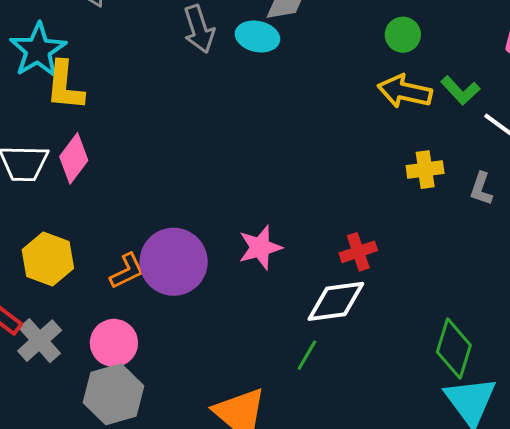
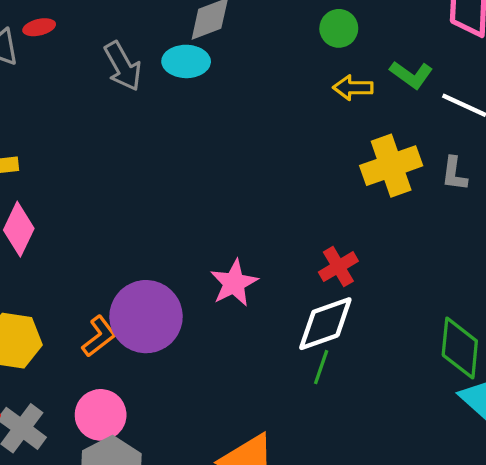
yellow arrow: (405, 91) -> (353, 88), size x0.7
yellow cross: (425, 170) -> (391, 166), size x1.5
green line: (307, 355) -> (321, 367), moved

